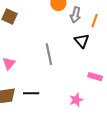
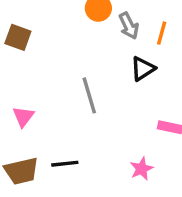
gray arrow: (75, 15) -> (129, 26), turned -35
black triangle: (82, 41) -> (143, 69), turned 42

